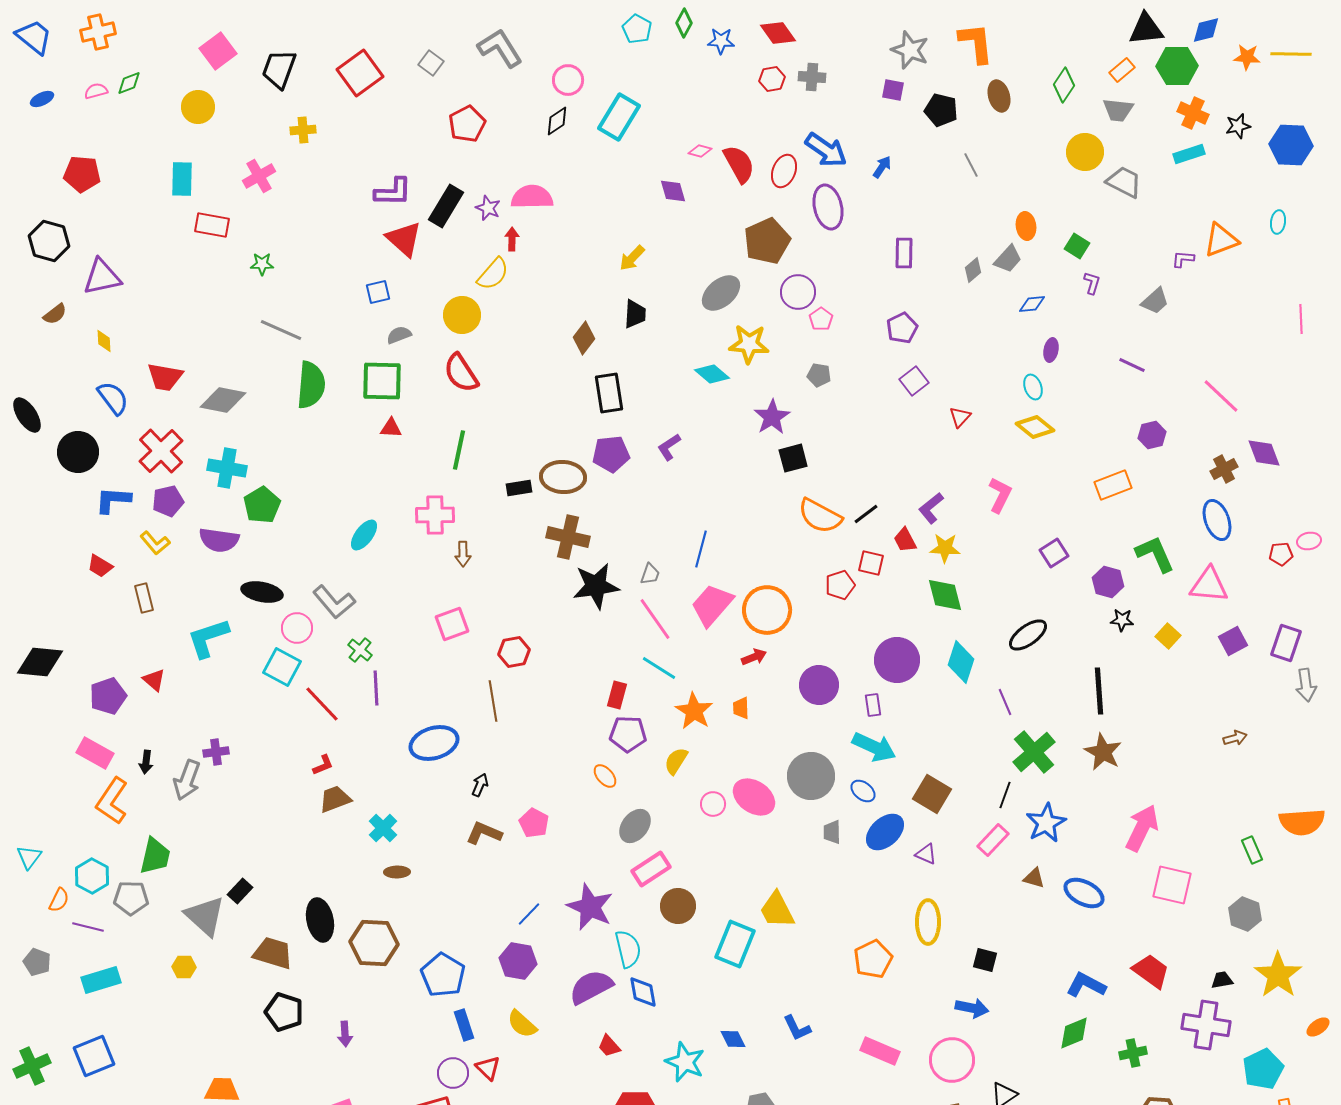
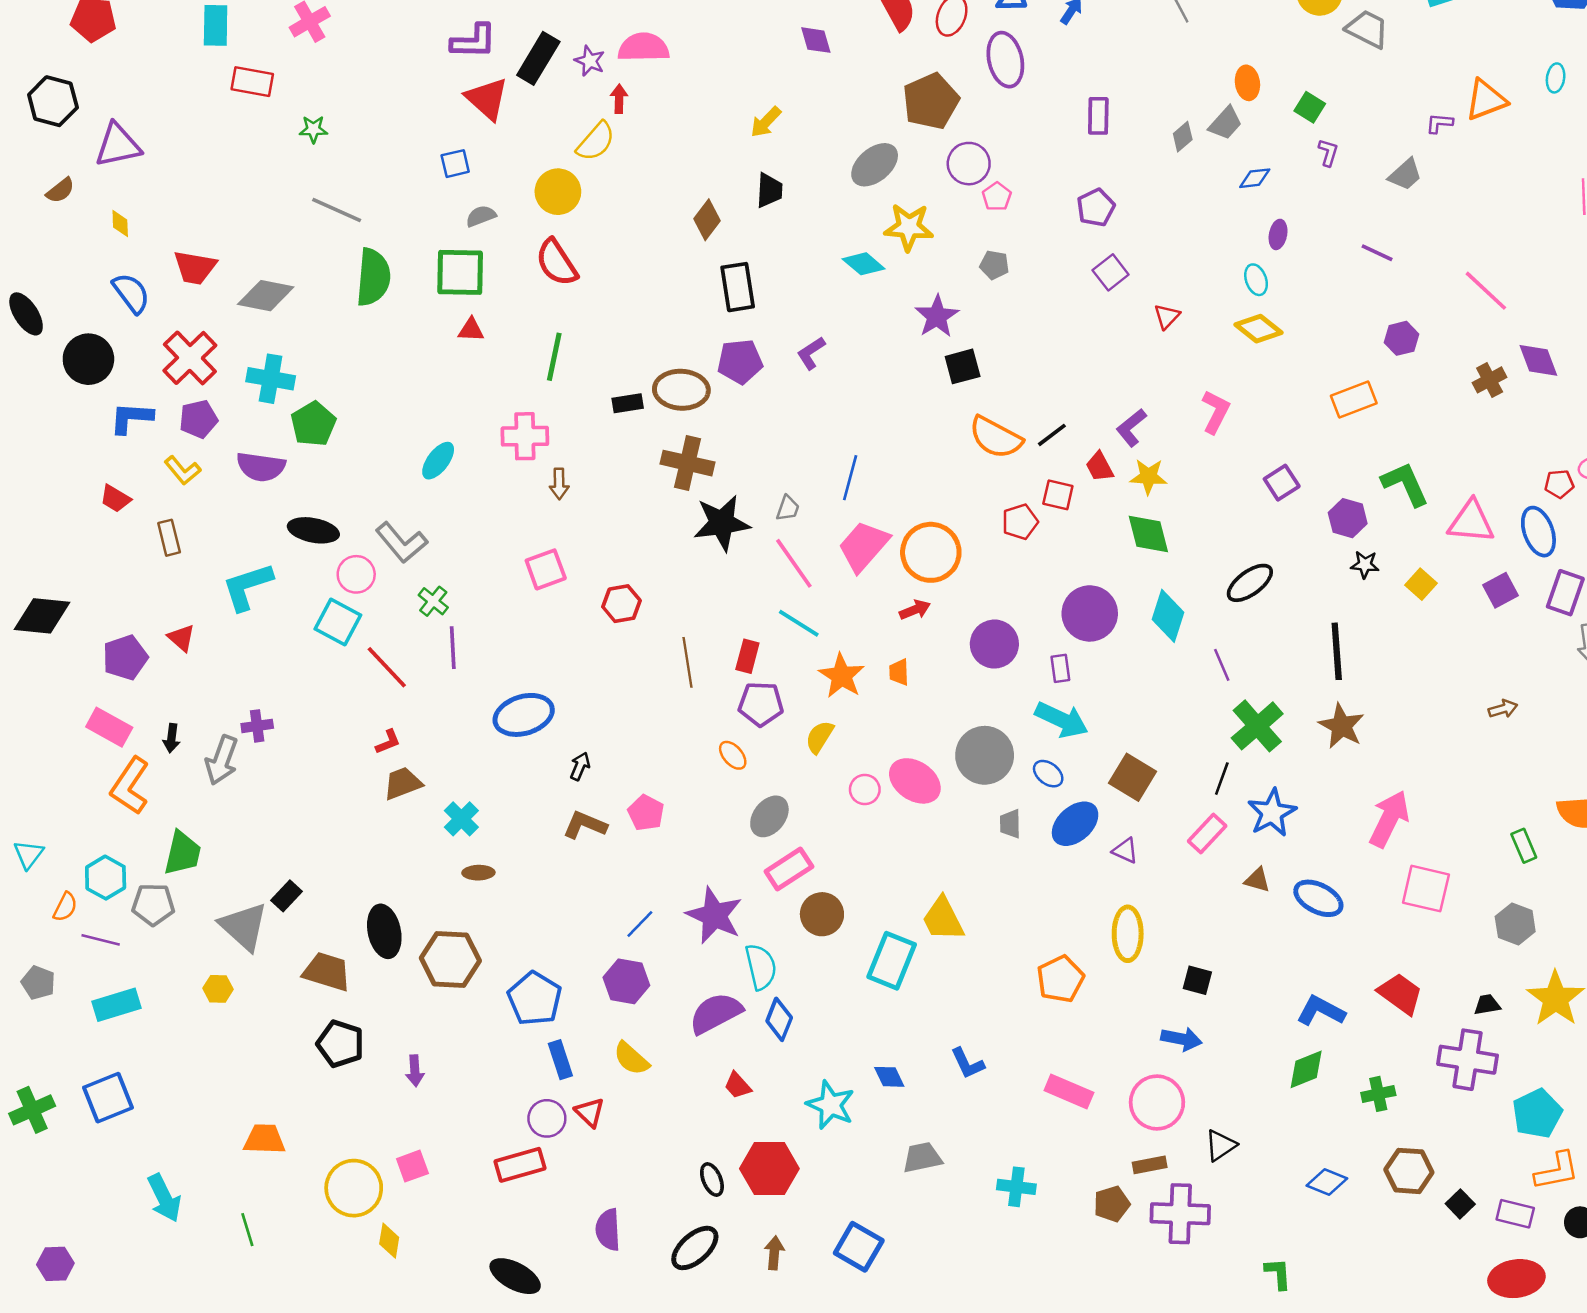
blue ellipse: (1217, 520) -> (1538, 532), moved
brown line: (493, 701) -> (688, 662), moved
blue diamond: (643, 992) -> (779, 1019), turned 32

